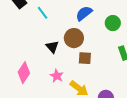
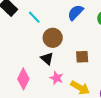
brown circle: (74, 38) -> (53, 38), moved
black triangle: (52, 47) -> (47, 59), moved

